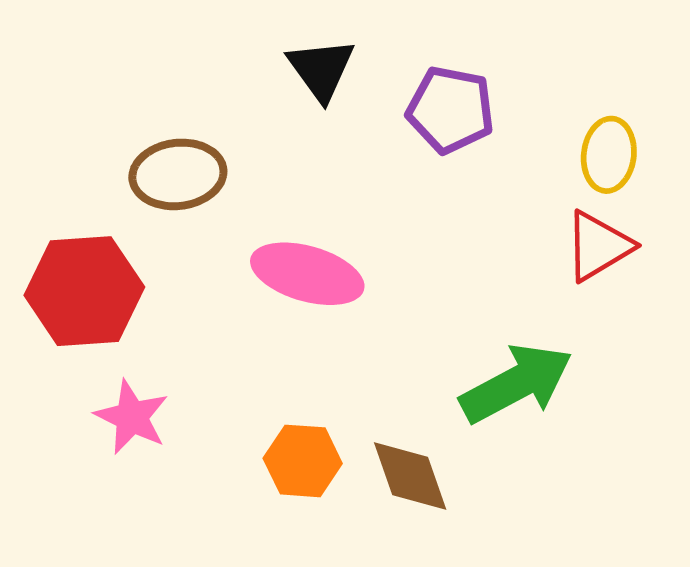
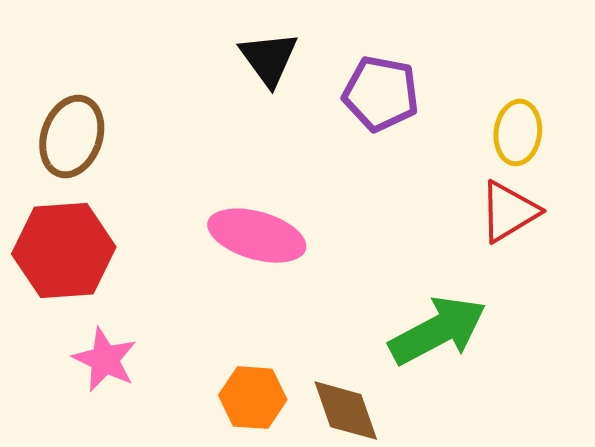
brown ellipse: (178, 174) -> (72, 137), moved, turned -64

